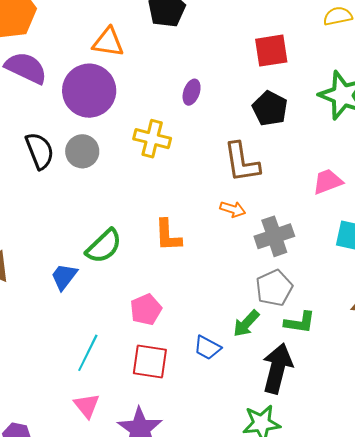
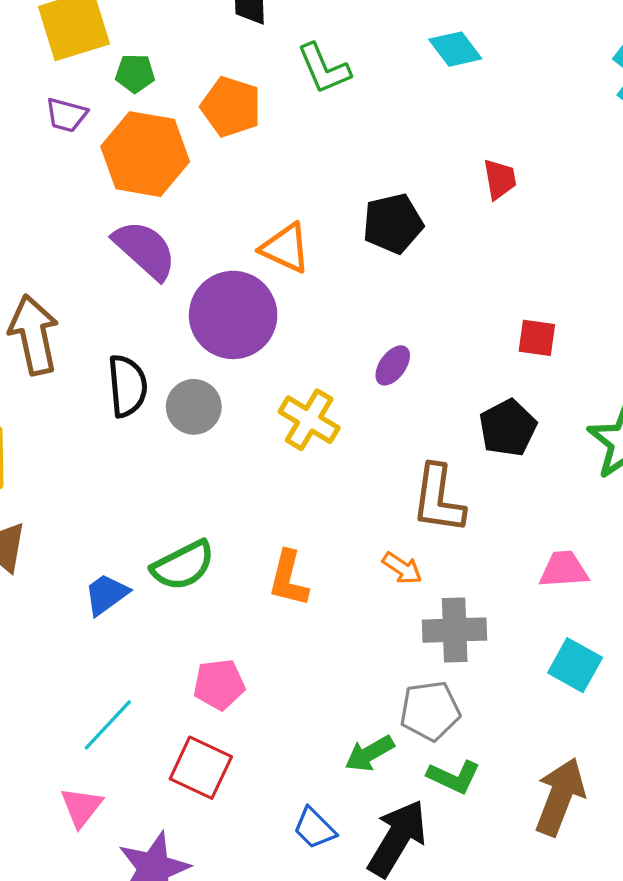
red square: (271, 51) -> (537, 338), size x0.7
blue trapezoid: (207, 348) -> (314, 828), moved

